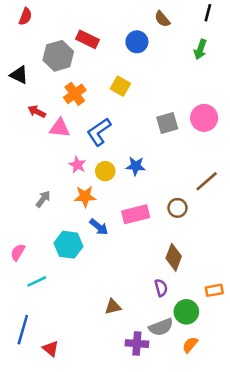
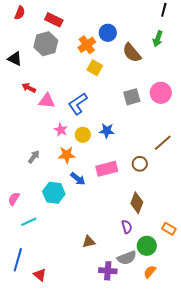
brown semicircle: (162, 19) -> (132, 53), moved, size x1.5
red rectangle: (87, 39) -> (54, 20), moved
orange cross: (75, 94) -> (87, 45), moved
orange rectangle: (214, 290) -> (169, 229), turned 40

